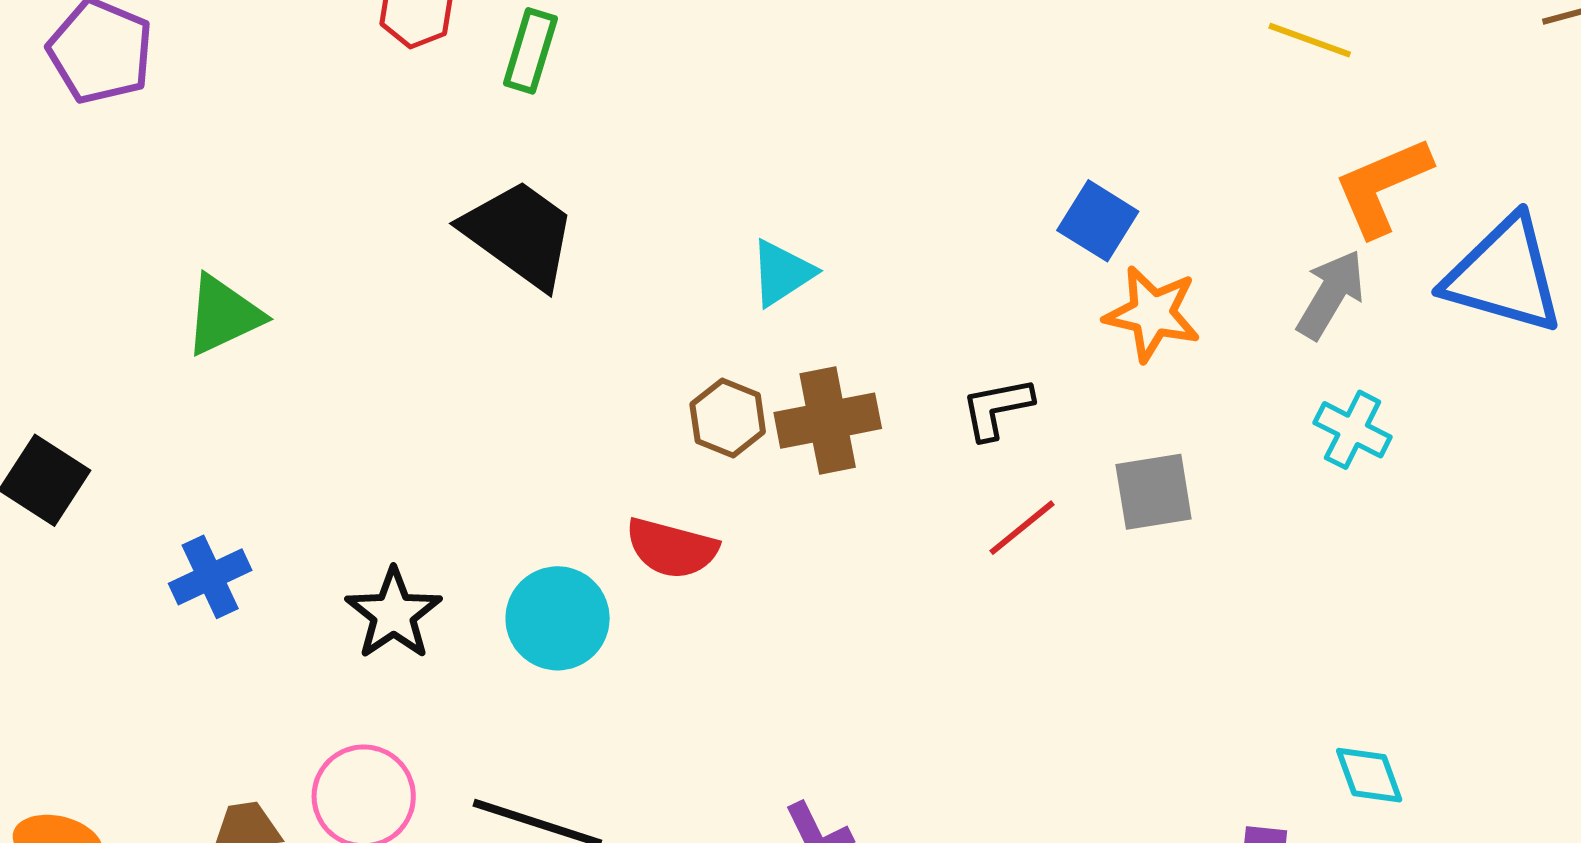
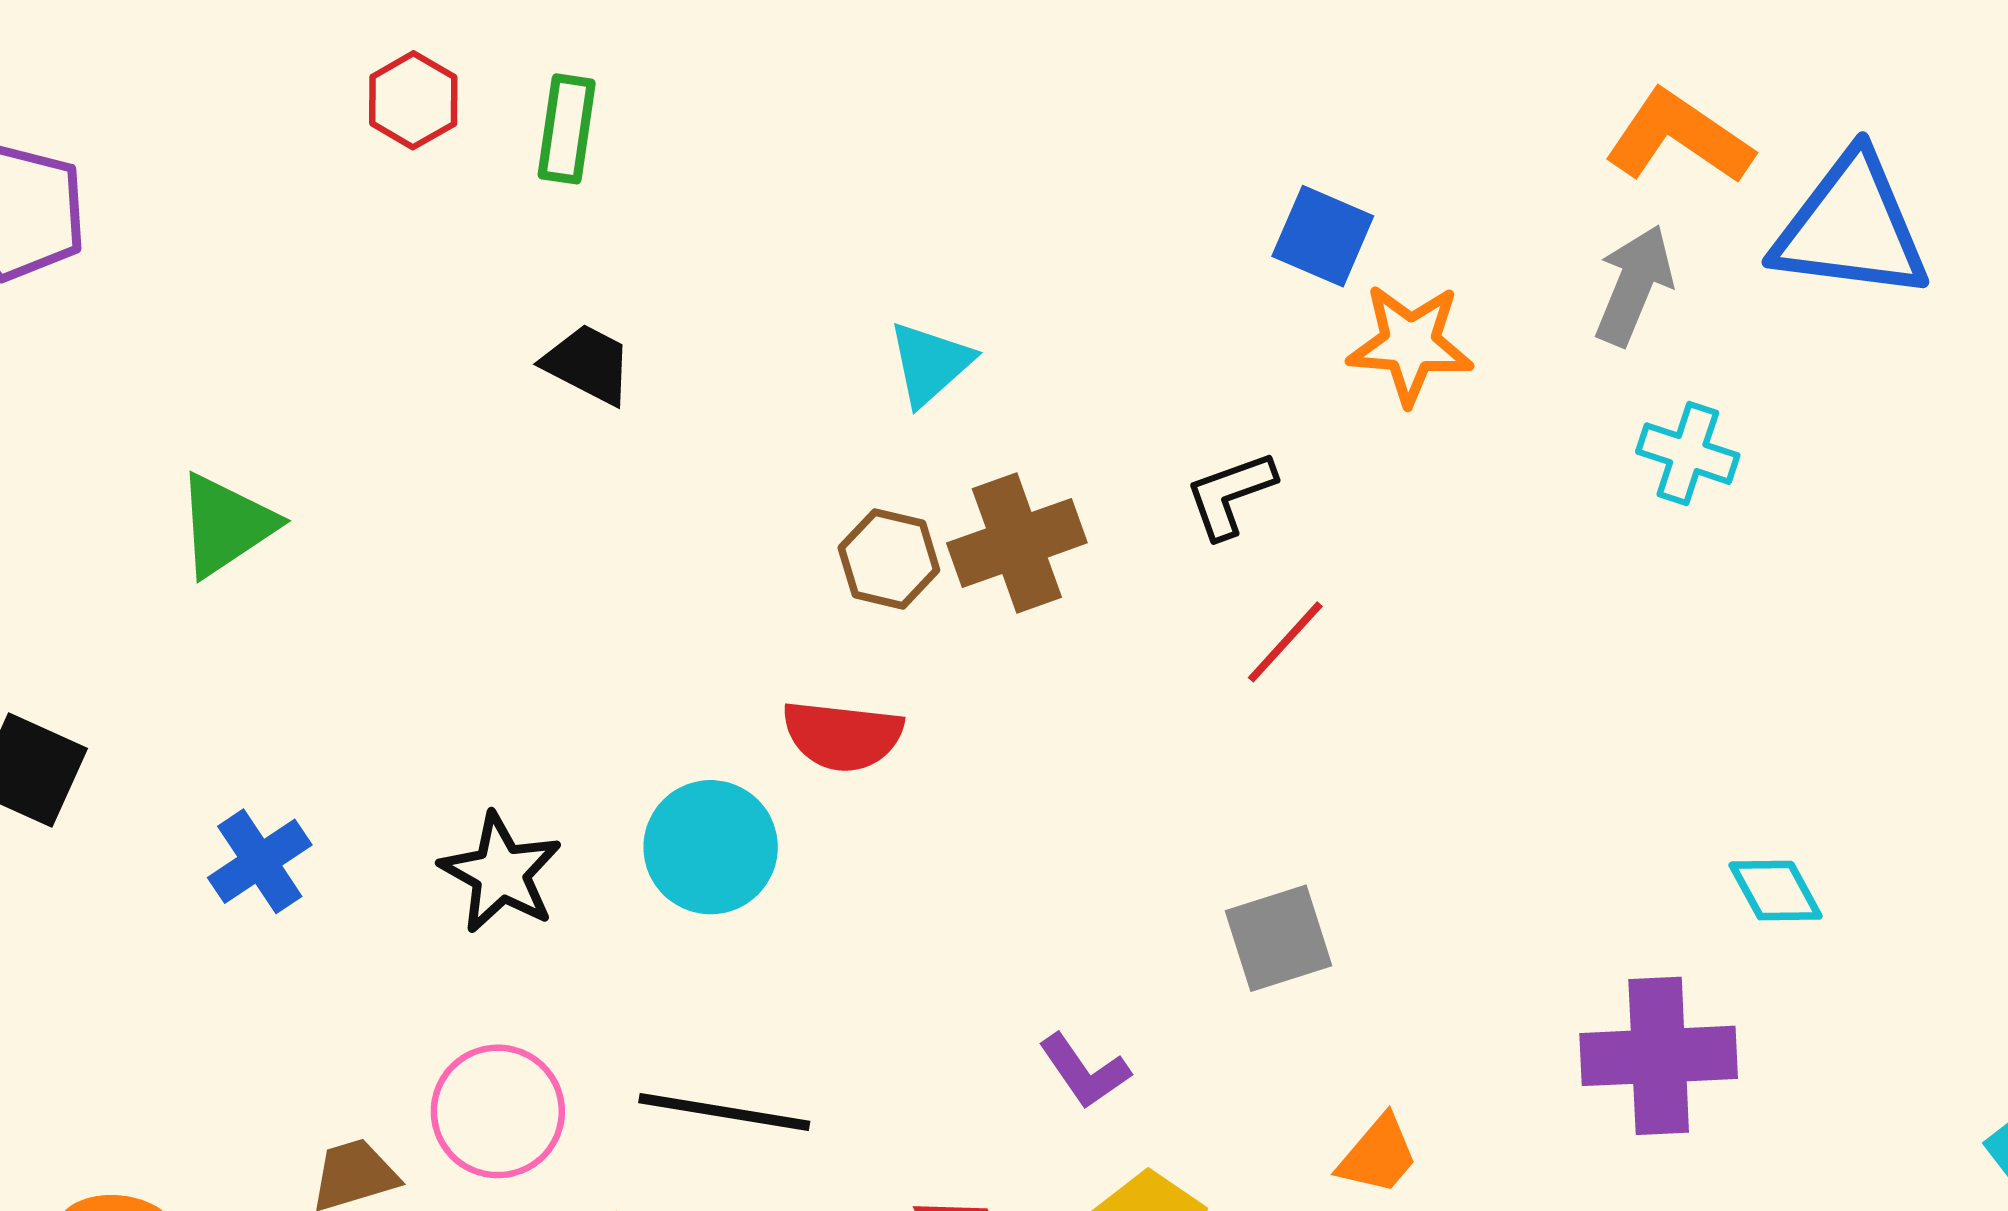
orange L-shape: (1382, 186) -> (1679, 137), turned 66
black trapezoid: (520, 234) -> (588, 364), size x0.6
gray square: (1154, 492) -> (1278, 938), moved

